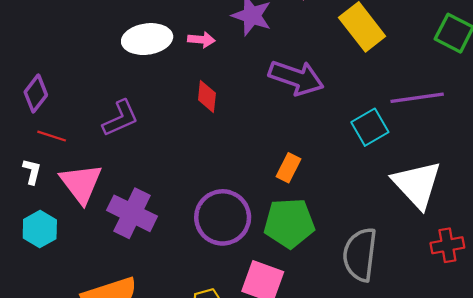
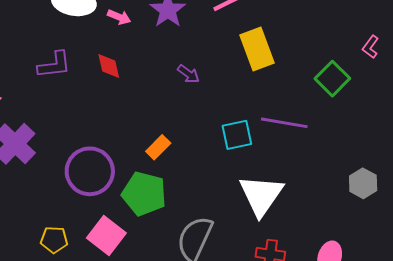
purple arrow: (296, 78) -> (188, 74), size x0.5
red diamond: (207, 96) -> (109, 66), turned -36
purple L-shape: (120, 118) -> (54, 65), moved

